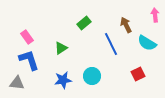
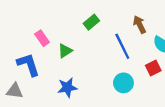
pink rectangle: (27, 37) -> (42, 38), moved
red square: (138, 74) -> (153, 68), moved
cyan circle: (92, 76) -> (123, 83), moved

